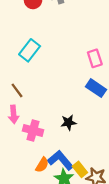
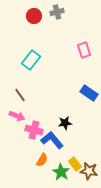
pink rectangle: (95, 58) -> (84, 50), moved
pink arrow: (14, 114) -> (17, 116), turned -63
blue L-shape: (60, 160) -> (52, 140), moved

